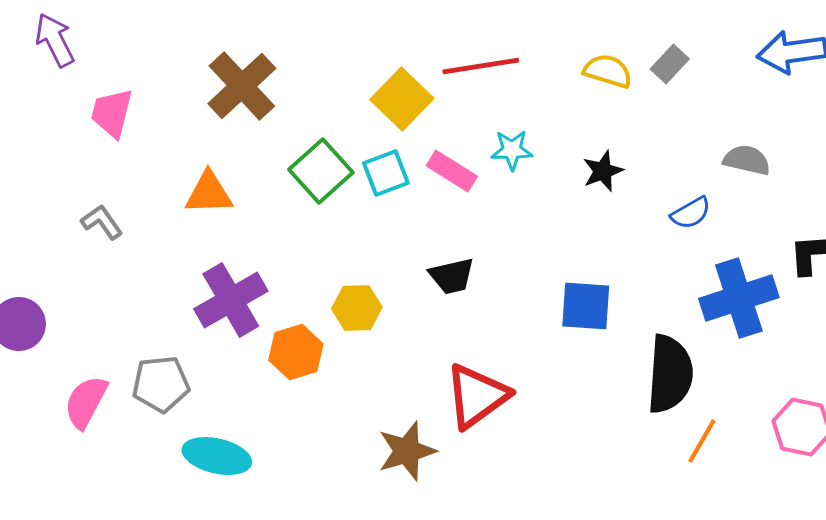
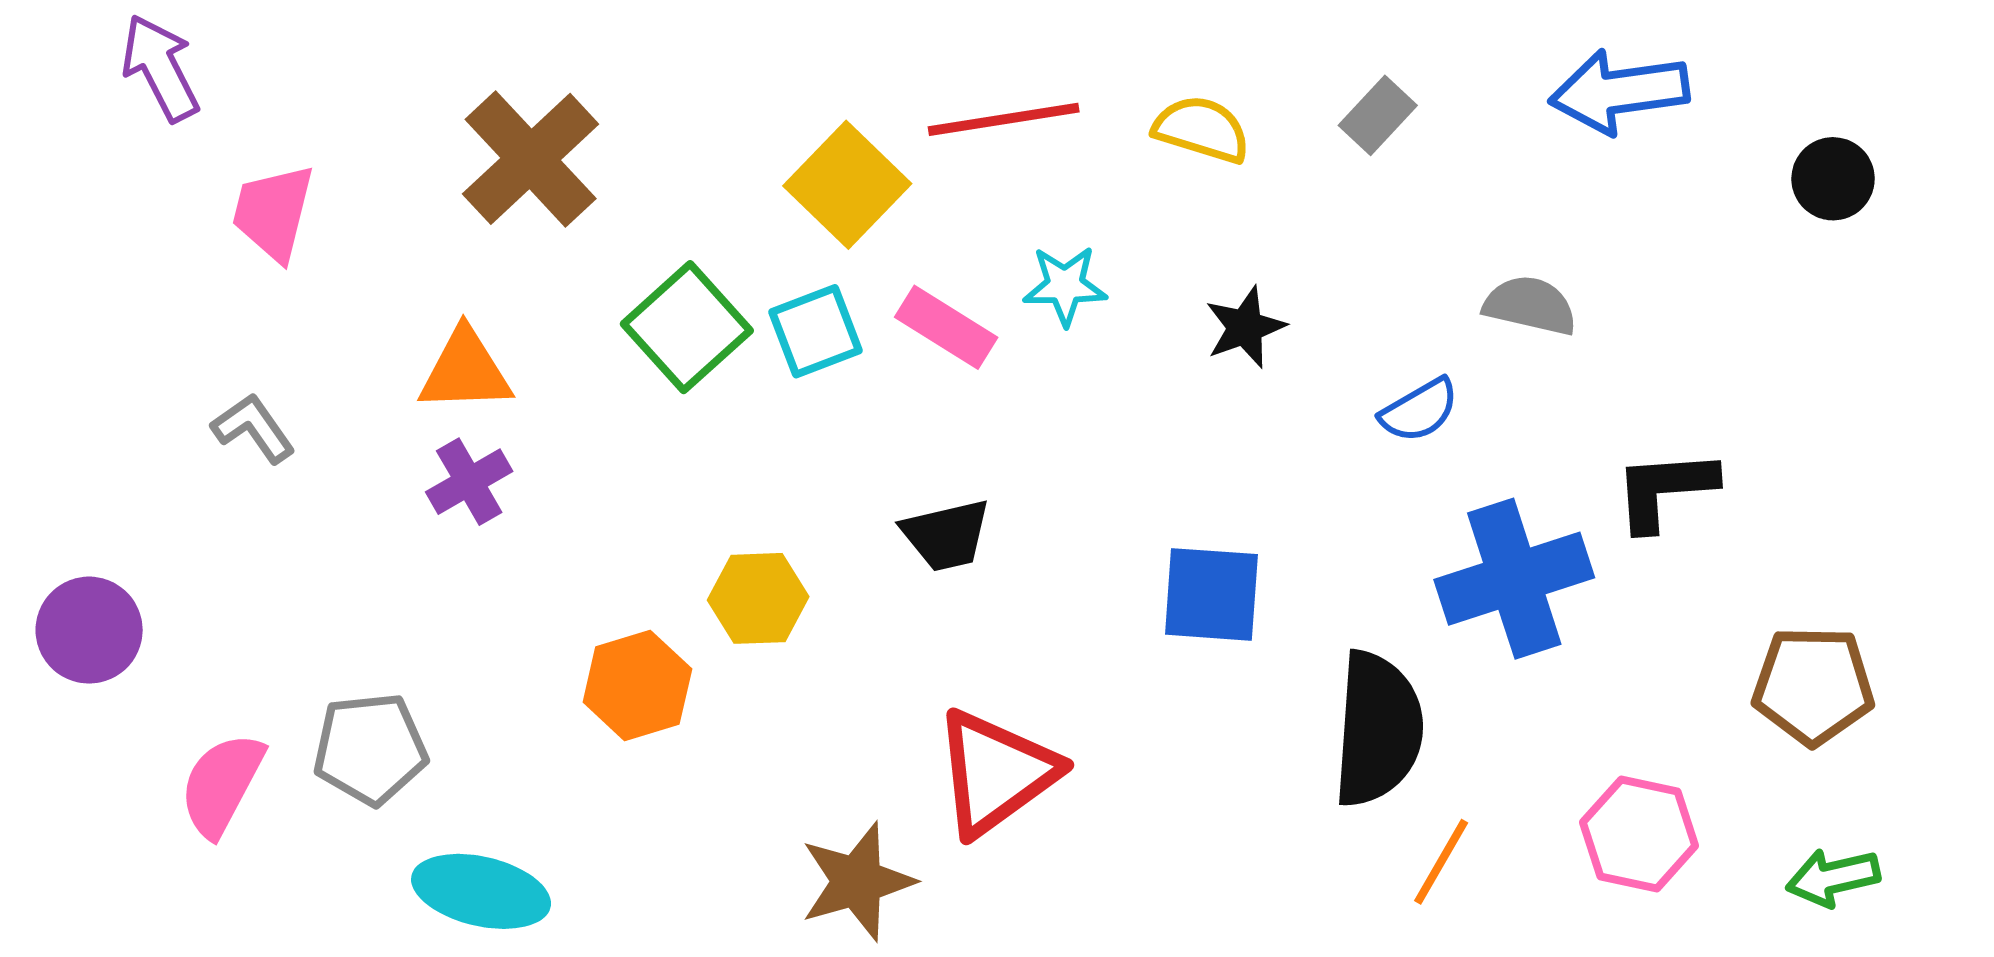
yellow semicircle: (608, 71) -> (1202, 129), moved
purple cross: (231, 300) -> (469, 482), moved, size x0.6

